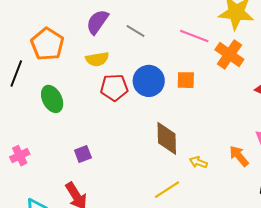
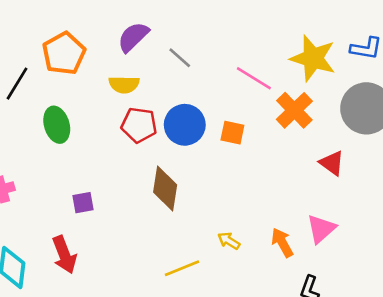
brown diamond: (167, 138) -> (165, 189), moved

